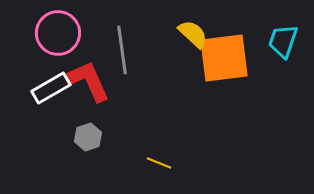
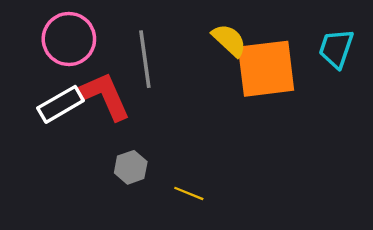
gray hexagon: (88, 137) -> (131, 167), moved

